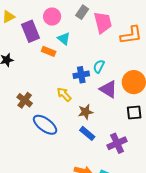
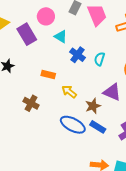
orange rectangle: (49, 51) -> (48, 74), moved
blue cross: (81, 75) -> (78, 55), moved, turned -35
purple triangle: (108, 89) -> (112, 92), moved
blue ellipse: (45, 125) -> (73, 125), moved

